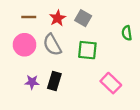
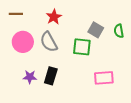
brown line: (29, 17) -> (16, 14), moved
gray square: (83, 18) -> (96, 30), moved
pink rectangle: (111, 83) -> (104, 78), turned -48

